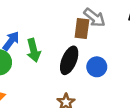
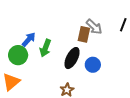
green arrow: (34, 50) -> (45, 48), turned 30

